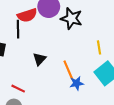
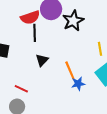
black star: (71, 19) -> (73, 21), turned 30
black line: (18, 29) -> (35, 33), moved

